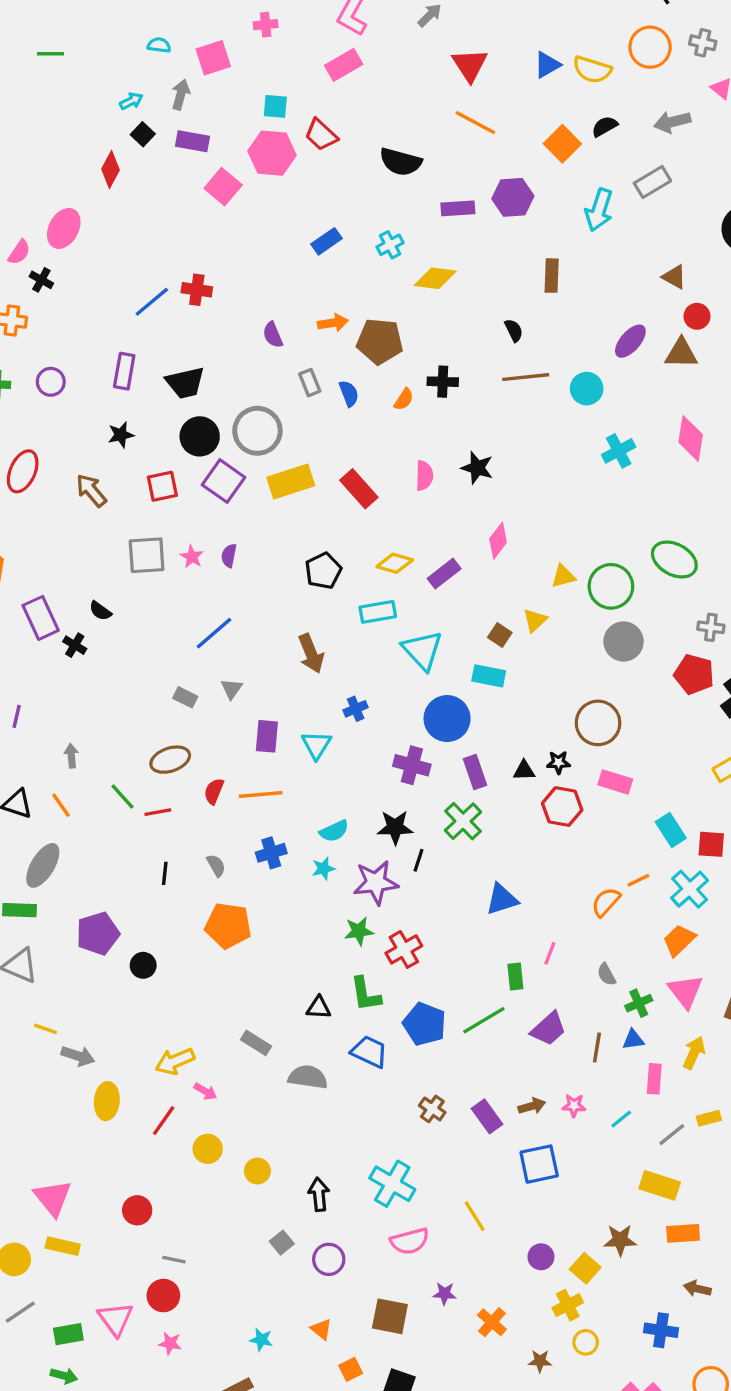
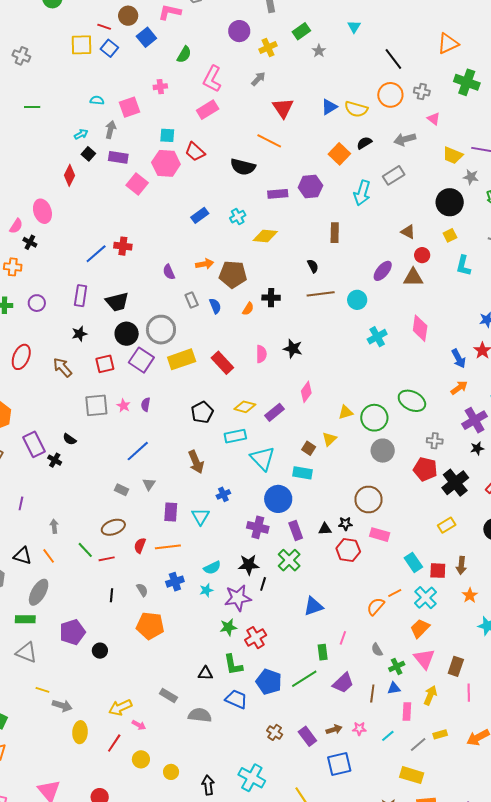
orange line: (475, 123) -> (269, 141), moved
pink ellipse: (64, 228) -> (42, 211), turned -45

